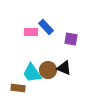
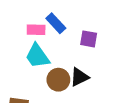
black triangle: (64, 68) -> (79, 77), turned -49
cyan trapezoid: (32, 73) -> (37, 56), moved

